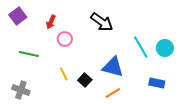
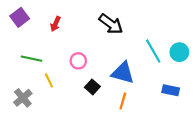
pink circle: (65, 39) -> (78, 61), moved
yellow line: (64, 74) -> (49, 80), moved
gray cross: (21, 90) -> (23, 98), turned 30
orange line: (113, 93) -> (123, 101), turned -42

